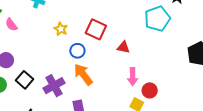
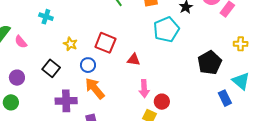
black square: (24, 80) -> (51, 68), moved
purple cross: (54, 86) -> (66, 101), turned 30

